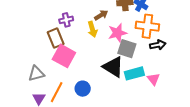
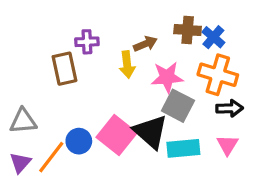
pink square: (64, 56) -> (117, 135), moved
pink triangle: (153, 79) -> (227, 145), moved
blue circle: (83, 89) -> (79, 141), moved

